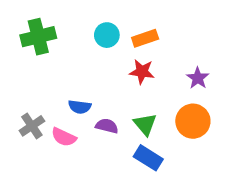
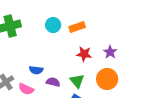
red star: (142, 72) -> (84, 54), moved

